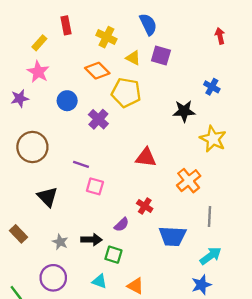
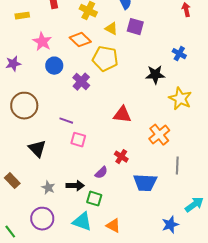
yellow rectangle: (39, 43) -> (22, 16), moved, turned 40
pink star: (38, 72) -> (42, 42), moved
cyan arrow: (211, 256) -> (194, 205), moved
cyan triangle: (100, 281) -> (82, 222), size x1.5

